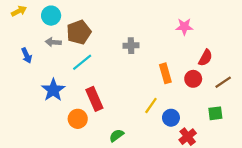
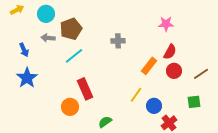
red semicircle: (205, 58) -> (170, 52), moved
orange rectangle: (165, 73) -> (149, 66), turned 54
blue star: (53, 90) -> (27, 78), moved

